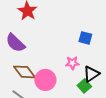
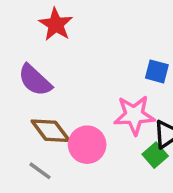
pink star: (72, 63) -> (134, 115), size x1.6

